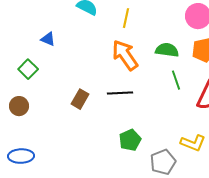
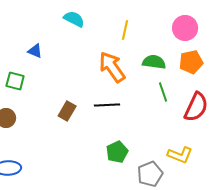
yellow line: (126, 18) -> (125, 30), moved
green square: (28, 69) -> (15, 81), turned -30

